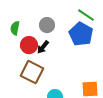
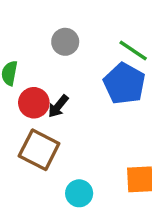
gray circle: (47, 25) -> (65, 42), moved

